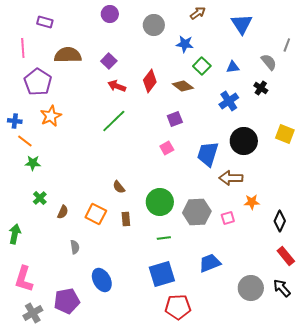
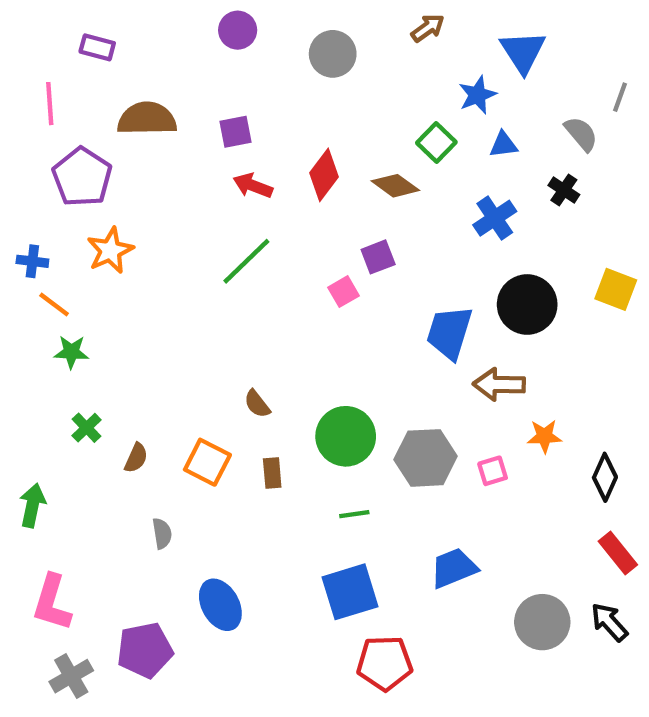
blue star: (185, 44) -> (477, 95), moved, turned -30
purple square: (109, 61) -> (235, 132), turned 35
pink square: (167, 148) -> (344, 292), moved

